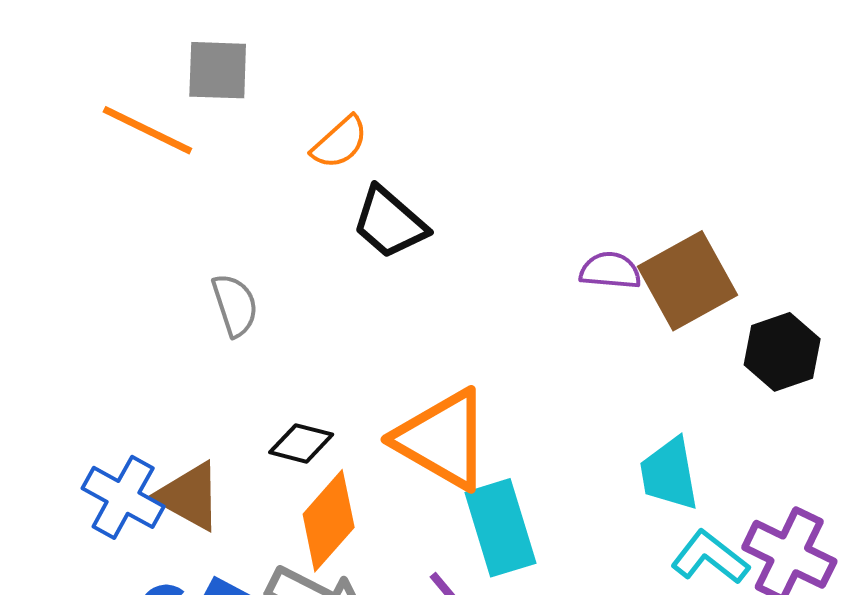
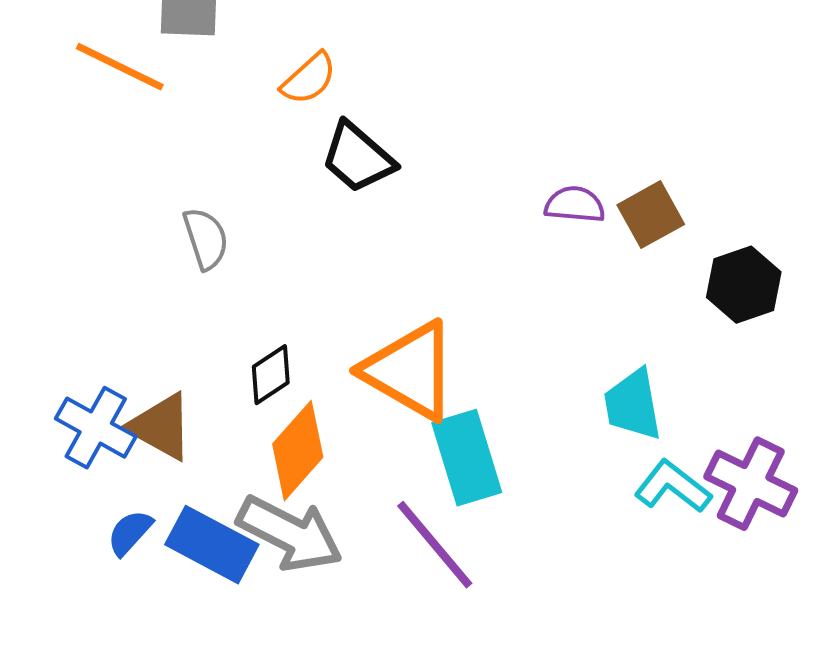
brown square: (688, 281) -> (651, 215), size x0.7
black diamond: (301, 443) -> (271, 375), turned -48

